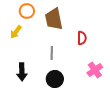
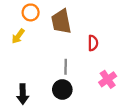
gray line: (52, 53) -> (66, 67), moved
black arrow: (22, 72) -> (23, 94), moved

